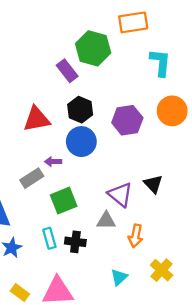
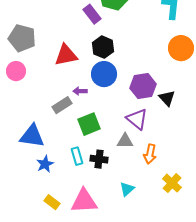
purple hexagon: (127, 120) -> (143, 86), moved
black triangle: (153, 184) -> (167, 98), moved
cyan triangle: (119, 277) -> (127, 189), moved

